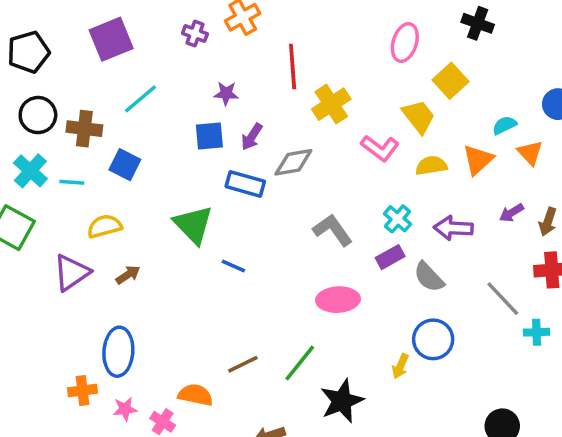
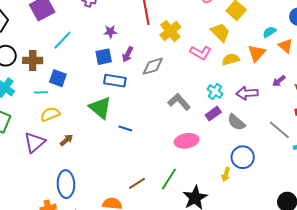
cyan line: (72, 182) -> (41, 92), moved
blue rectangle: (245, 184) -> (115, 81), moved

